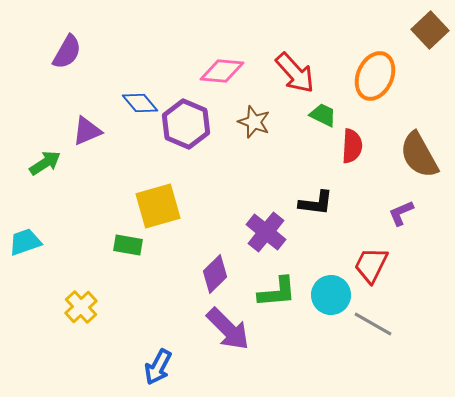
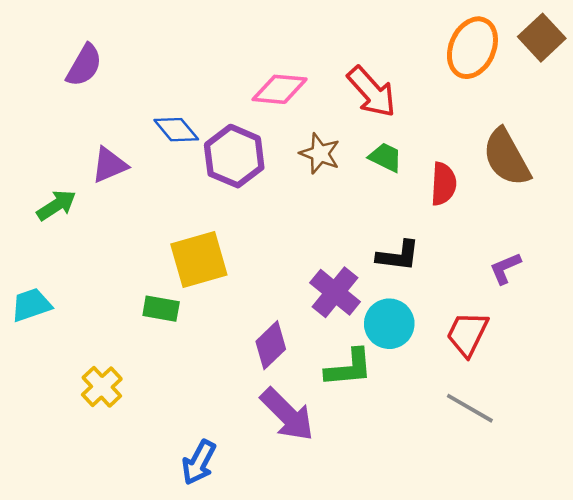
orange ellipse: (375, 76) -> (472, 48), moved
green trapezoid: (323, 115) -> (385, 157), moved
brown semicircle: (419, 155) -> (506, 157), moved
cyan circle: (331, 295) -> (389, 324), moved

